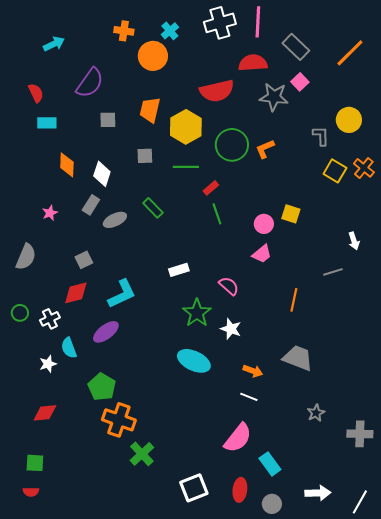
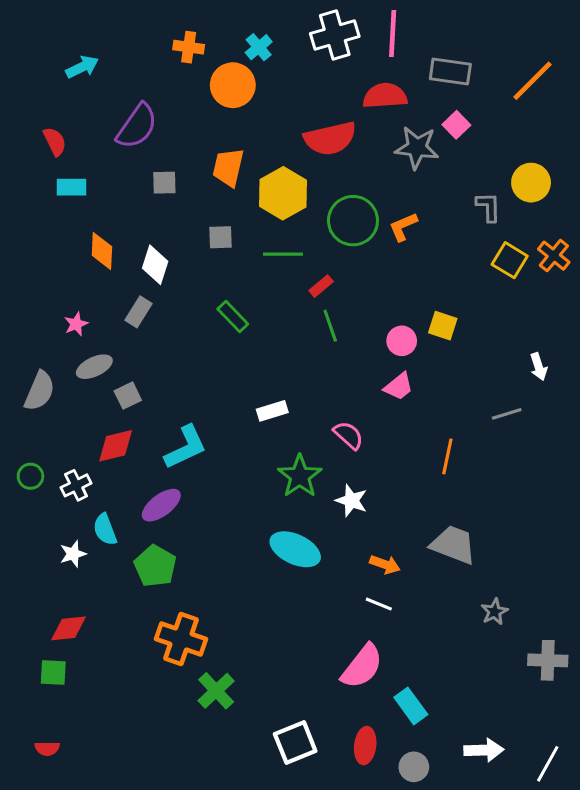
gray rectangle: (296, 47) -> (450, 72), turned -36
gray ellipse: (115, 220) -> (94, 367), moved
green pentagon: (102, 387) -> (155, 566), moved
gray star: (316, 413) -> (494, 612), moved
green square: (35, 463) -> (53, 673), moved

